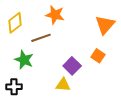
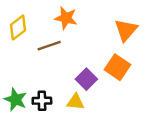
orange square: (98, 56) -> (117, 67), size x1.5
green star: (24, 60) -> (16, 100), moved
black cross: (14, 87) -> (42, 101), moved

